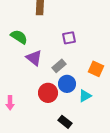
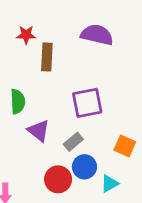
green semicircle: (19, 37) -> (18, 101), turned 54
purple square: (69, 38) -> (87, 103), size x1.6

